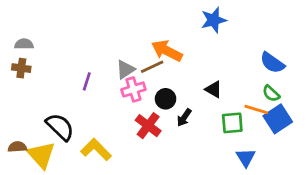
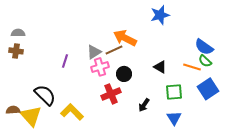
green semicircle: (271, 93) -> (205, 61), moved
orange line: (256, 110) -> (192, 67), moved
black arrow: (184, 118) -> (144, 105), moved
red cross: (148, 126) -> (111, 94), turned 30
blue triangle: (246, 158) -> (174, 118), moved

